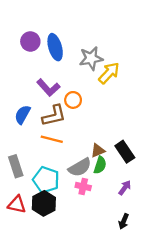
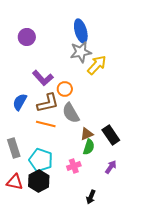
blue ellipse: (55, 47) -> (81, 31), moved
gray semicircle: (80, 167) -> (71, 113), moved, turned 90
pink cross: (83, 187) -> (74, 166), turned -32
black arrow: (124, 221) -> (91, 197), moved

